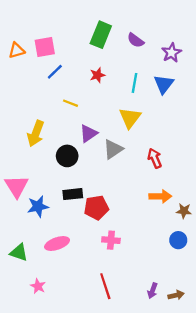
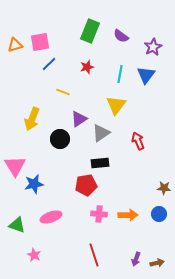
black rectangle: (73, 194) -> (100, 163), moved
orange arrow: (160, 196) -> (128, 215), moved

